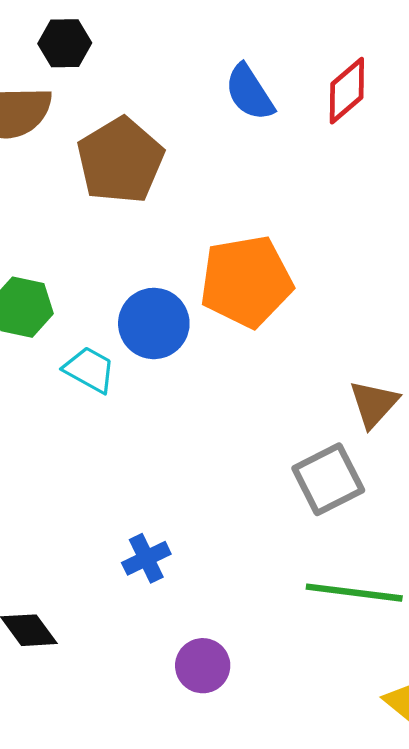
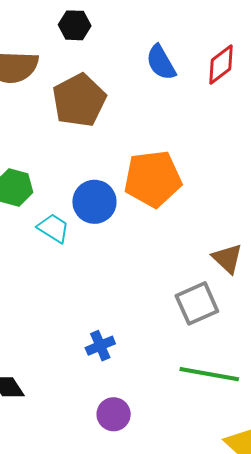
black hexagon: (65, 43) -> (75, 25), moved
brown triangle: (374, 404) -> (227, 258), turned -32
blue cross: (146, 558) -> (100, 346), moved

